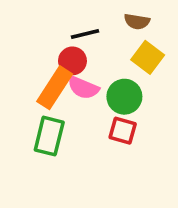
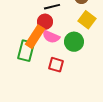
red square: (123, 131) -> (56, 65), moved
green rectangle: (49, 136) -> (26, 51), moved

